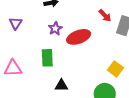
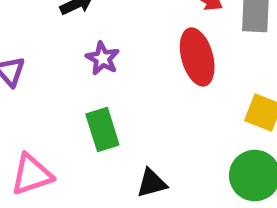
red ellipse: (79, 37) -> (197, 57), moved, turned -70

